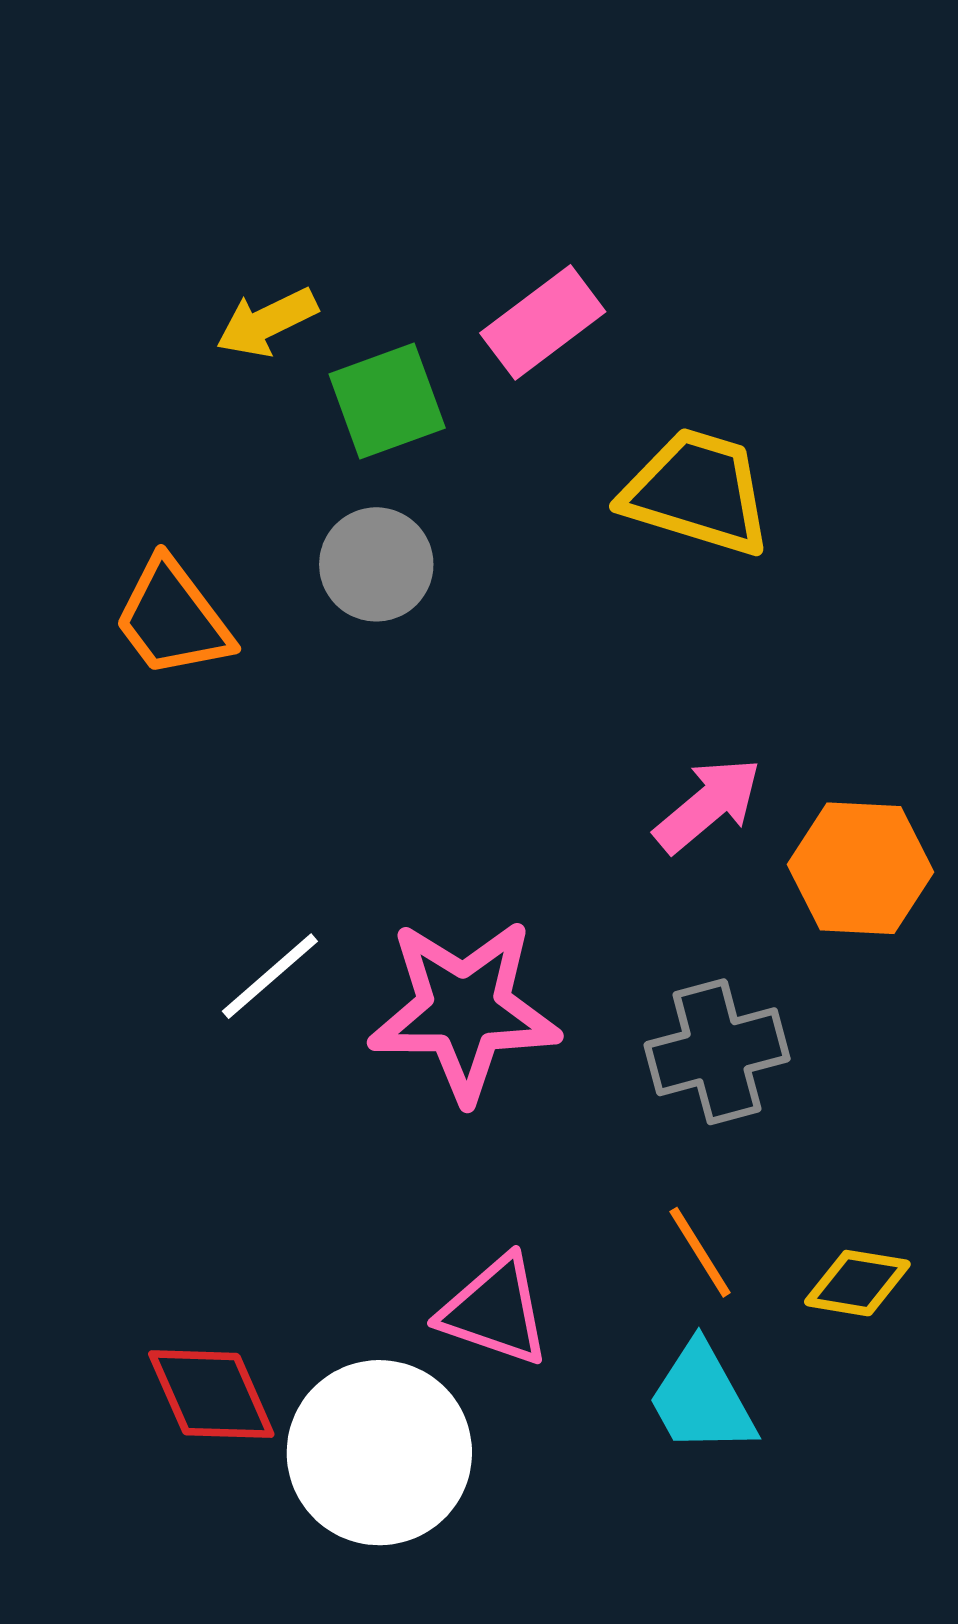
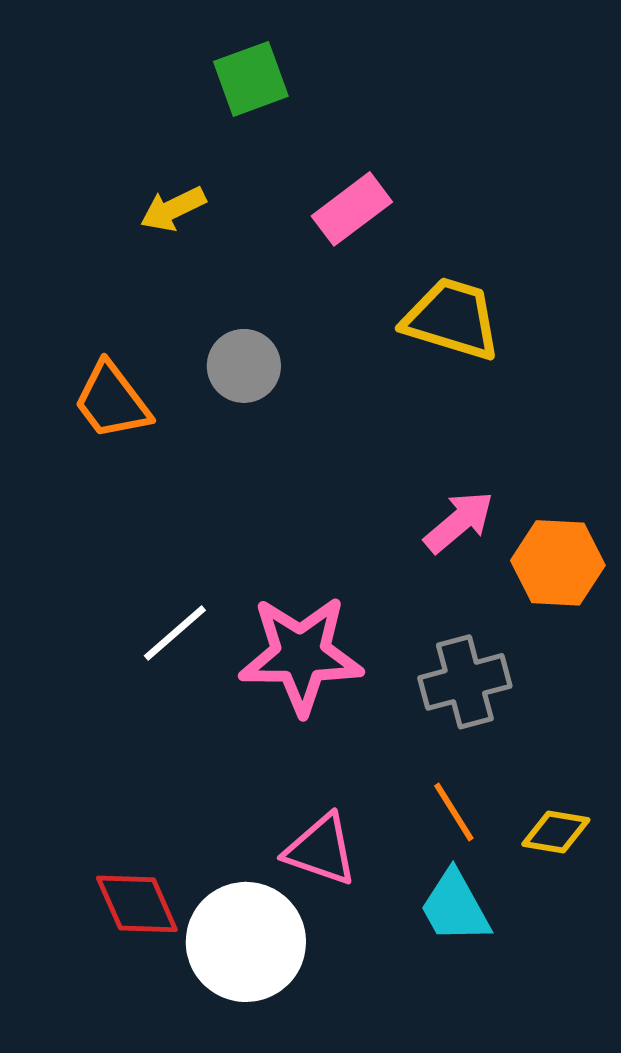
green square: (387, 401) -> (251, 79), moved

